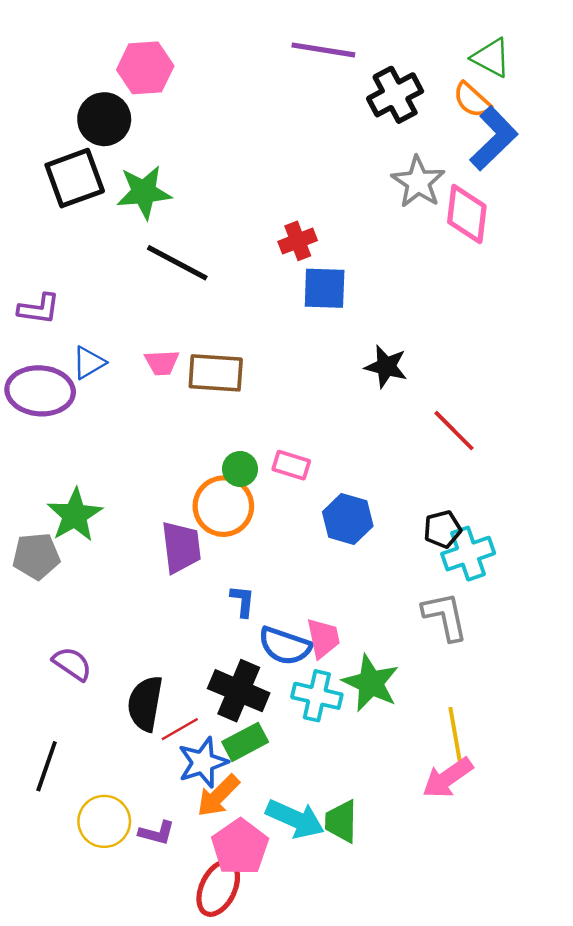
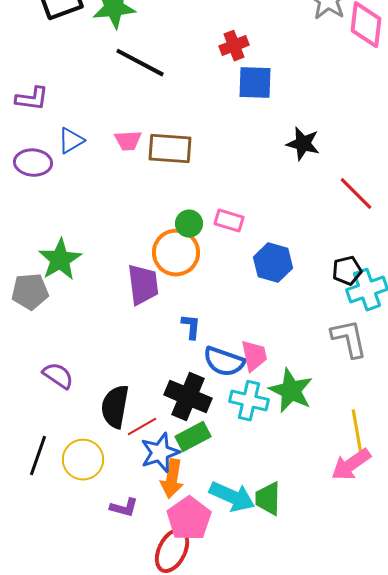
purple ellipse: (40, 391) -> (33, 163), size x0.7
orange arrow: (218, 796) -> (172, 479), turned -36
yellow circle: (104, 821) -> (83, 460), moved

